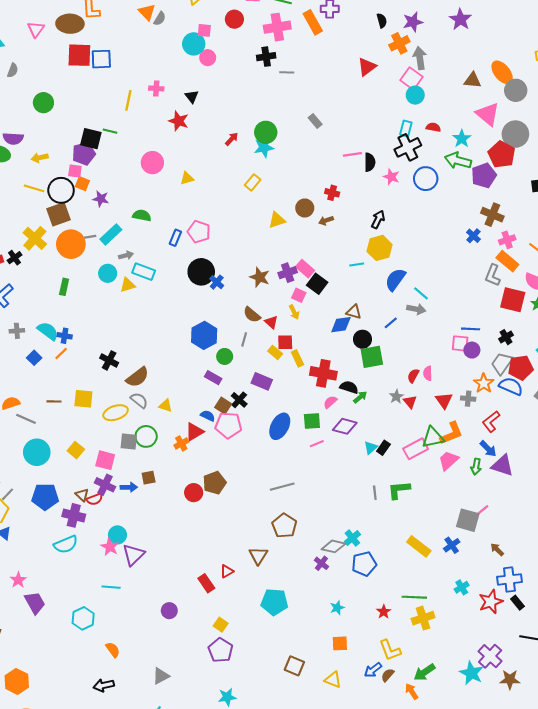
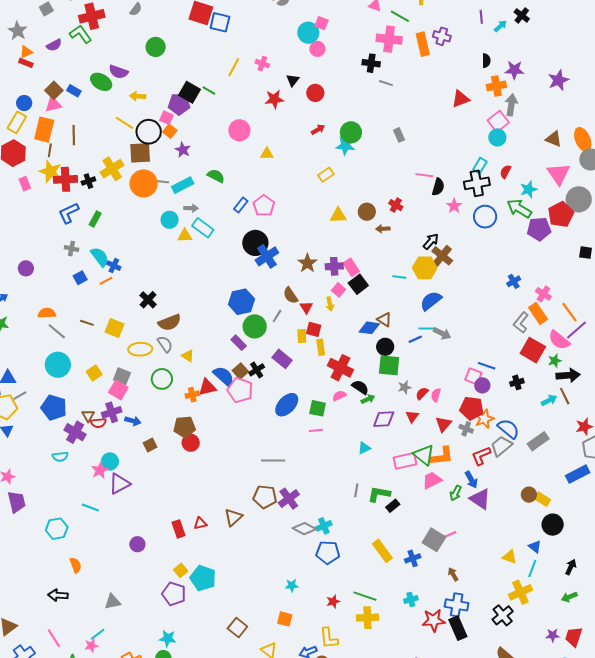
red circle: (234, 19) -> (315, 93), moved
red star: (179, 121) -> (274, 99), turned 30
red semicircle: (433, 127) -> (505, 172), turned -88
brown cross: (492, 215) -> (442, 256), moved
pink cross: (507, 240) -> (543, 294), turned 35
blue cross: (217, 282) -> (267, 256), size x1.6
green rectangle: (64, 287) -> (95, 219), moved
cyan line: (421, 293) -> (427, 328), moved, turned -56
yellow rectangle: (275, 352) -> (302, 336), turned 32
green circle: (225, 356) -> (255, 326), size x1.5
gray trapezoid: (502, 363) -> (501, 446), moved
red pentagon: (521, 368) -> (472, 408), moved
gray star: (396, 397) -> (405, 387), moved
blue semicircle: (208, 416) -> (224, 376), size x1.6
purple diamond: (345, 426) -> (384, 419), moved, turned -35
green triangle: (433, 437) -> (424, 455), turned 35
gray square: (129, 441) -> (122, 376), moved
black rectangle: (383, 448) -> (393, 506), moved
brown square: (149, 478) -> (150, 445), moved, turned -32
brown pentagon: (214, 483) -> (184, 427), moved
purple cross: (105, 485) -> (112, 412), turned 30
brown pentagon: (284, 526) -> (265, 497), turned 30
cyan semicircle: (66, 544) -> (60, 457), size x0.7
purple cross: (321, 563) -> (289, 499), moved, size x1.5
cyan pentagon: (274, 602) -> (203, 578), moved
black rectangle: (518, 603) -> (458, 628), size x1.6
purple pentagon: (221, 650) -> (174, 594), turned -30

